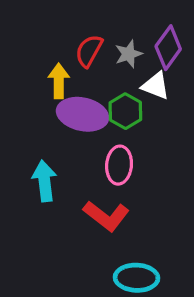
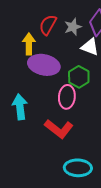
green hexagon: (125, 111) -> (79, 77), moved

